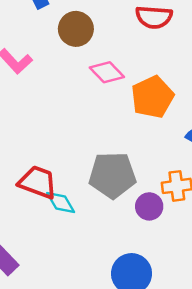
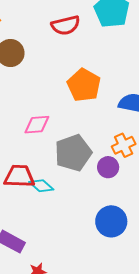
pink diamond: (107, 72) -> (37, 125), moved, turned -32

